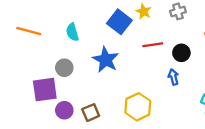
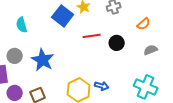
blue star: (106, 60) -> (43, 60), moved
blue arrow: (173, 77) -> (102, 86), moved, turned 120

